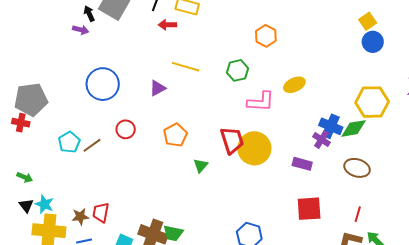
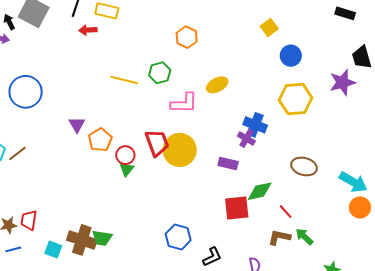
yellow square: (368, 21) -> (269, 27), moved
blue circle: (373, 42) -> (291, 56), moved
yellow line: (186, 67) -> (124, 80), moved
purple triangle: (158, 88) -> (77, 125), moved, turned -30
green diamond: (354, 128) -> (260, 191), moved
red circle: (126, 129) -> (125, 155), moved
brown ellipse: (357, 168) -> (304, 166), moved
red line: (358, 214) -> (286, 212), turned -56

